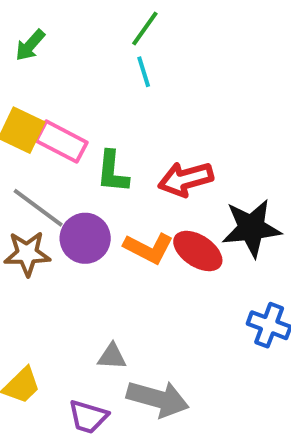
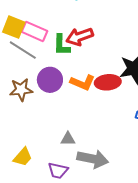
red arrow: (186, 179) -> (80, 37), moved
gray line: (38, 208) -> (23, 50), moved
red ellipse: (198, 251) -> (108, 82), turned -35

